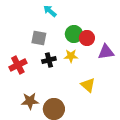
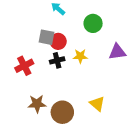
green circle: (74, 34) -> (93, 23), moved
red circle: (87, 38) -> (58, 41), moved
yellow triangle: (88, 85) -> (97, 104), moved

